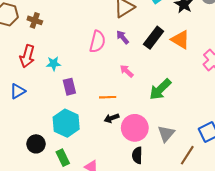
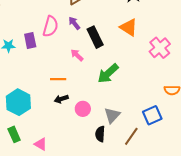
black rectangle: (154, 38) -> (95, 37), moved, turned -65
purple rectangle: (69, 87) -> (30, 40), moved
pink circle: (135, 128) -> (83, 109), size x0.6
black semicircle: (137, 155) -> (100, 134), moved

